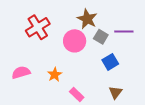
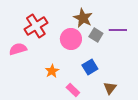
blue square: (110, 62) -> (90, 67), moved
pink semicircle: (21, 72) -> (18, 49), moved

